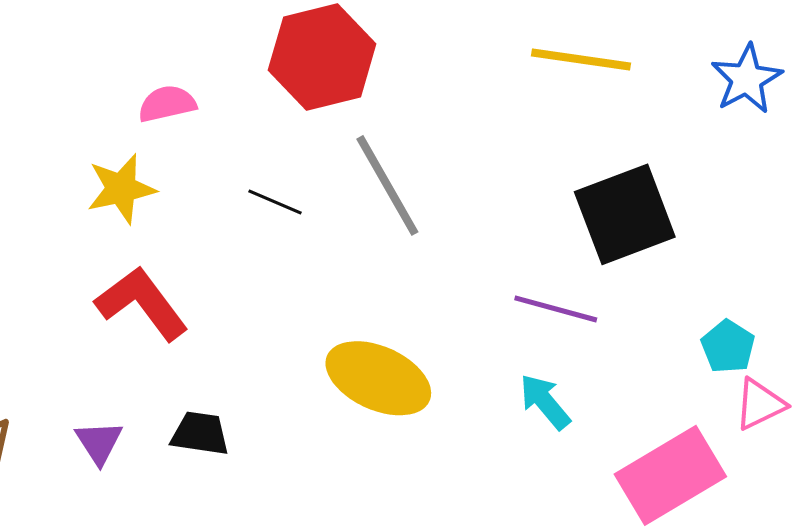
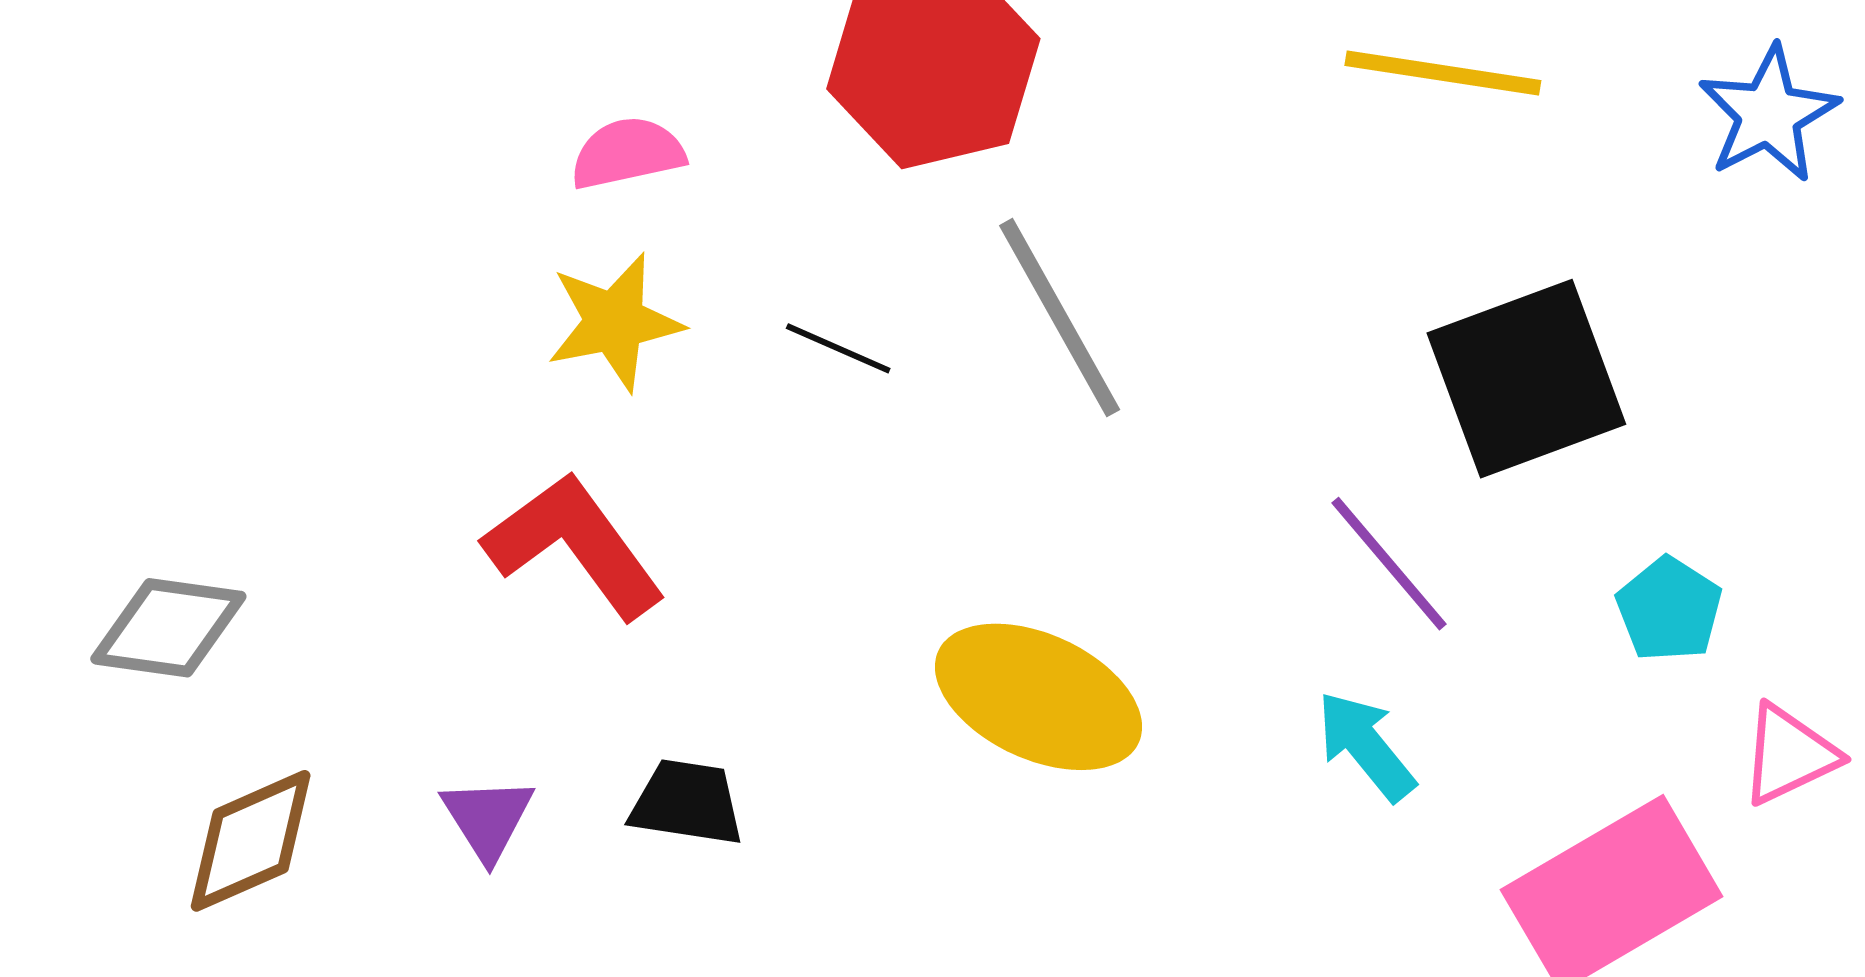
yellow star: (121, 189) -> (615, 322), moved
purple line: (556, 309) -> (1389, 564), turned 34
cyan pentagon: (728, 347) -> (1669, 609), moved

